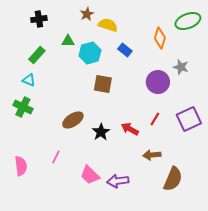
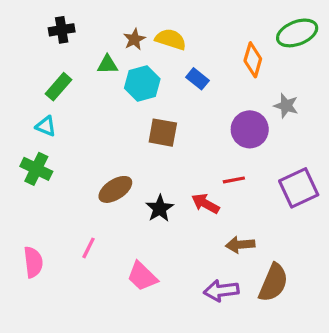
brown star: (87, 14) -> (134, 39), moved
red line: (155, 119) -> (234, 180), moved, turned 48
purple arrow: (118, 181) -> (221, 291), moved

